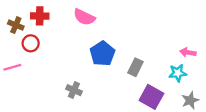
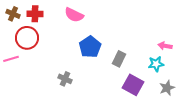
brown cross: (16, 25) -> (13, 14), moved
red circle: (31, 43) -> (27, 38), size x1.5

